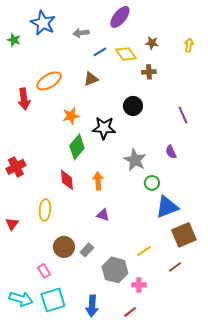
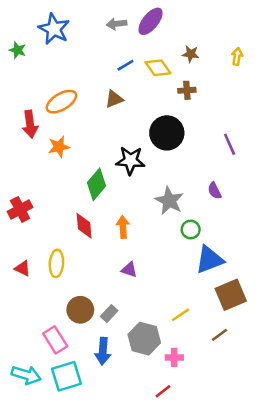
gray arrow: (81, 33) -> (117, 24), moved
black circle: (133, 106) -> (167, 133), size x1.4
orange star: (71, 116) -> (59, 147), moved
red triangle: (12, 224) -> (23, 268), moved, turned -40
pink rectangle: (44, 271) -> (55, 340), size x1.5
blue arrow: (92, 306) -> (103, 351), moved

